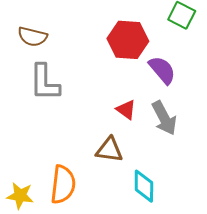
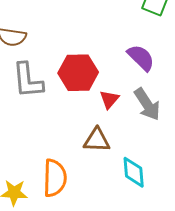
red hexagon: (128, 40) -> (78, 73), moved
red triangle: (126, 110) -> (109, 99), turned 40

